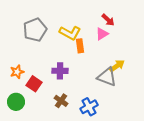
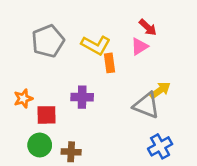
red square: (34, 84) -> (47, 115), turned -35
brown cross: (61, 101) -> (71, 152), moved, turned -32
green circle: (16, 102) -> (40, 145), moved
blue cross: (89, 107) -> (160, 146), moved

